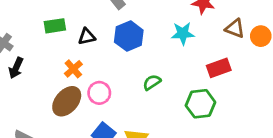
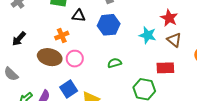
brown triangle: (235, 28) -> (174, 40), moved
black arrow: (16, 68) -> (19, 39), moved
brown ellipse: (67, 101) -> (50, 57), turned 45

